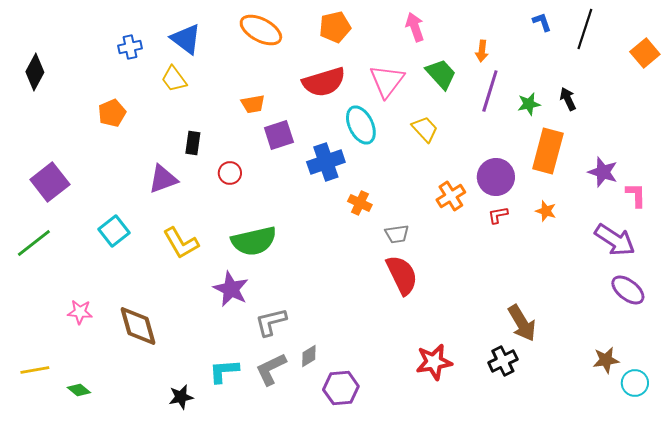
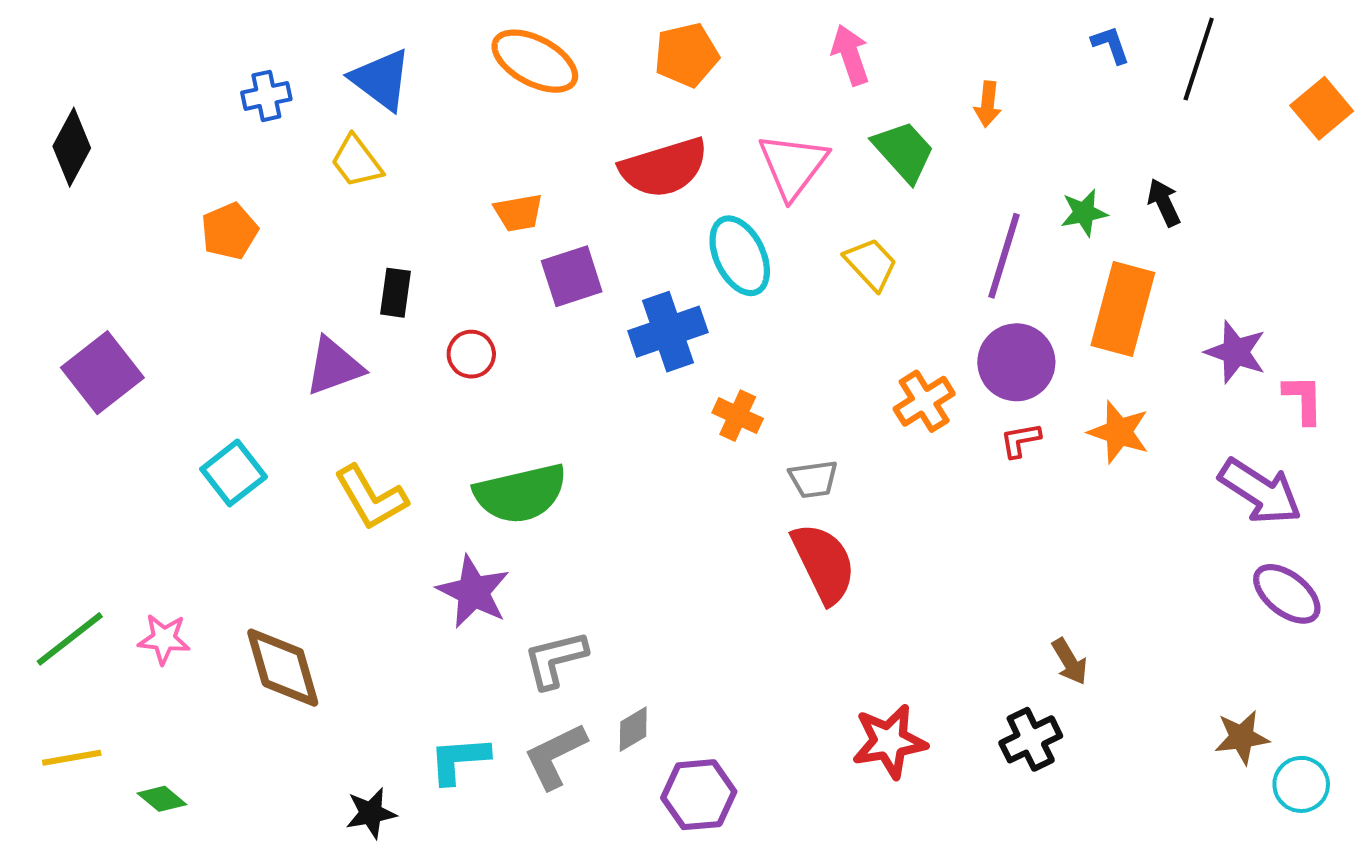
purple line: (490, 91) -> (1004, 256), moved
orange star: (546, 211) -> (1119, 432), size x1.4
green line: (34, 243) -> (70, 639), moved
brown arrow: (522, 323) -> (1070, 661), size x0.6

